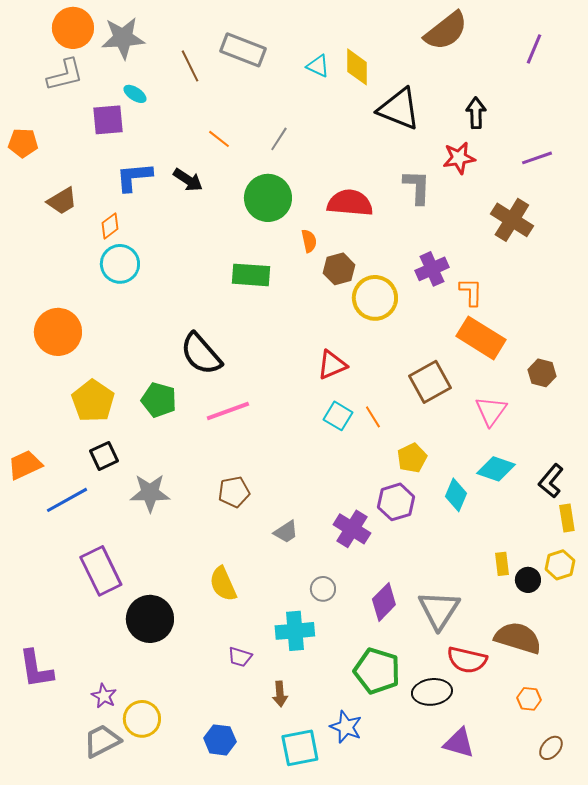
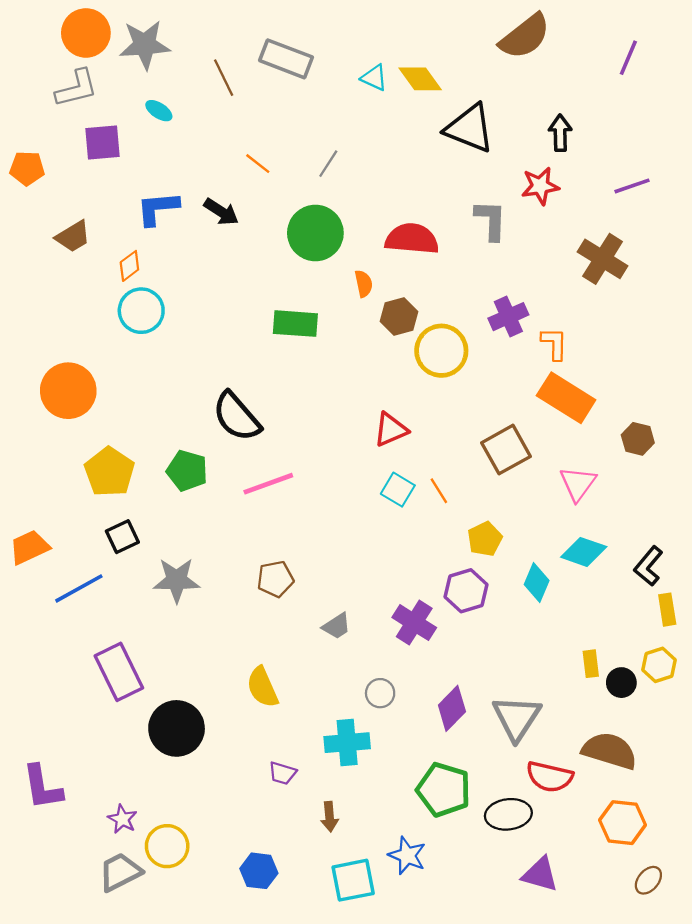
yellow diamond: (357, 67) -> (420, 79), turned -36
purple square: (108, 120) -> (102, 142), moved
orange hexagon: (529, 699) -> (623, 823), size x1.6

